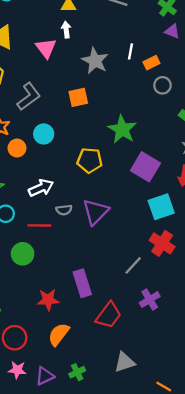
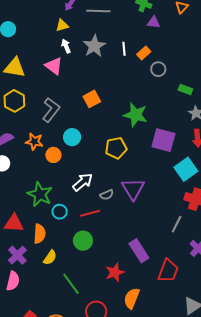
gray star: (95, 61) -> (94, 46), moved, turned 30

